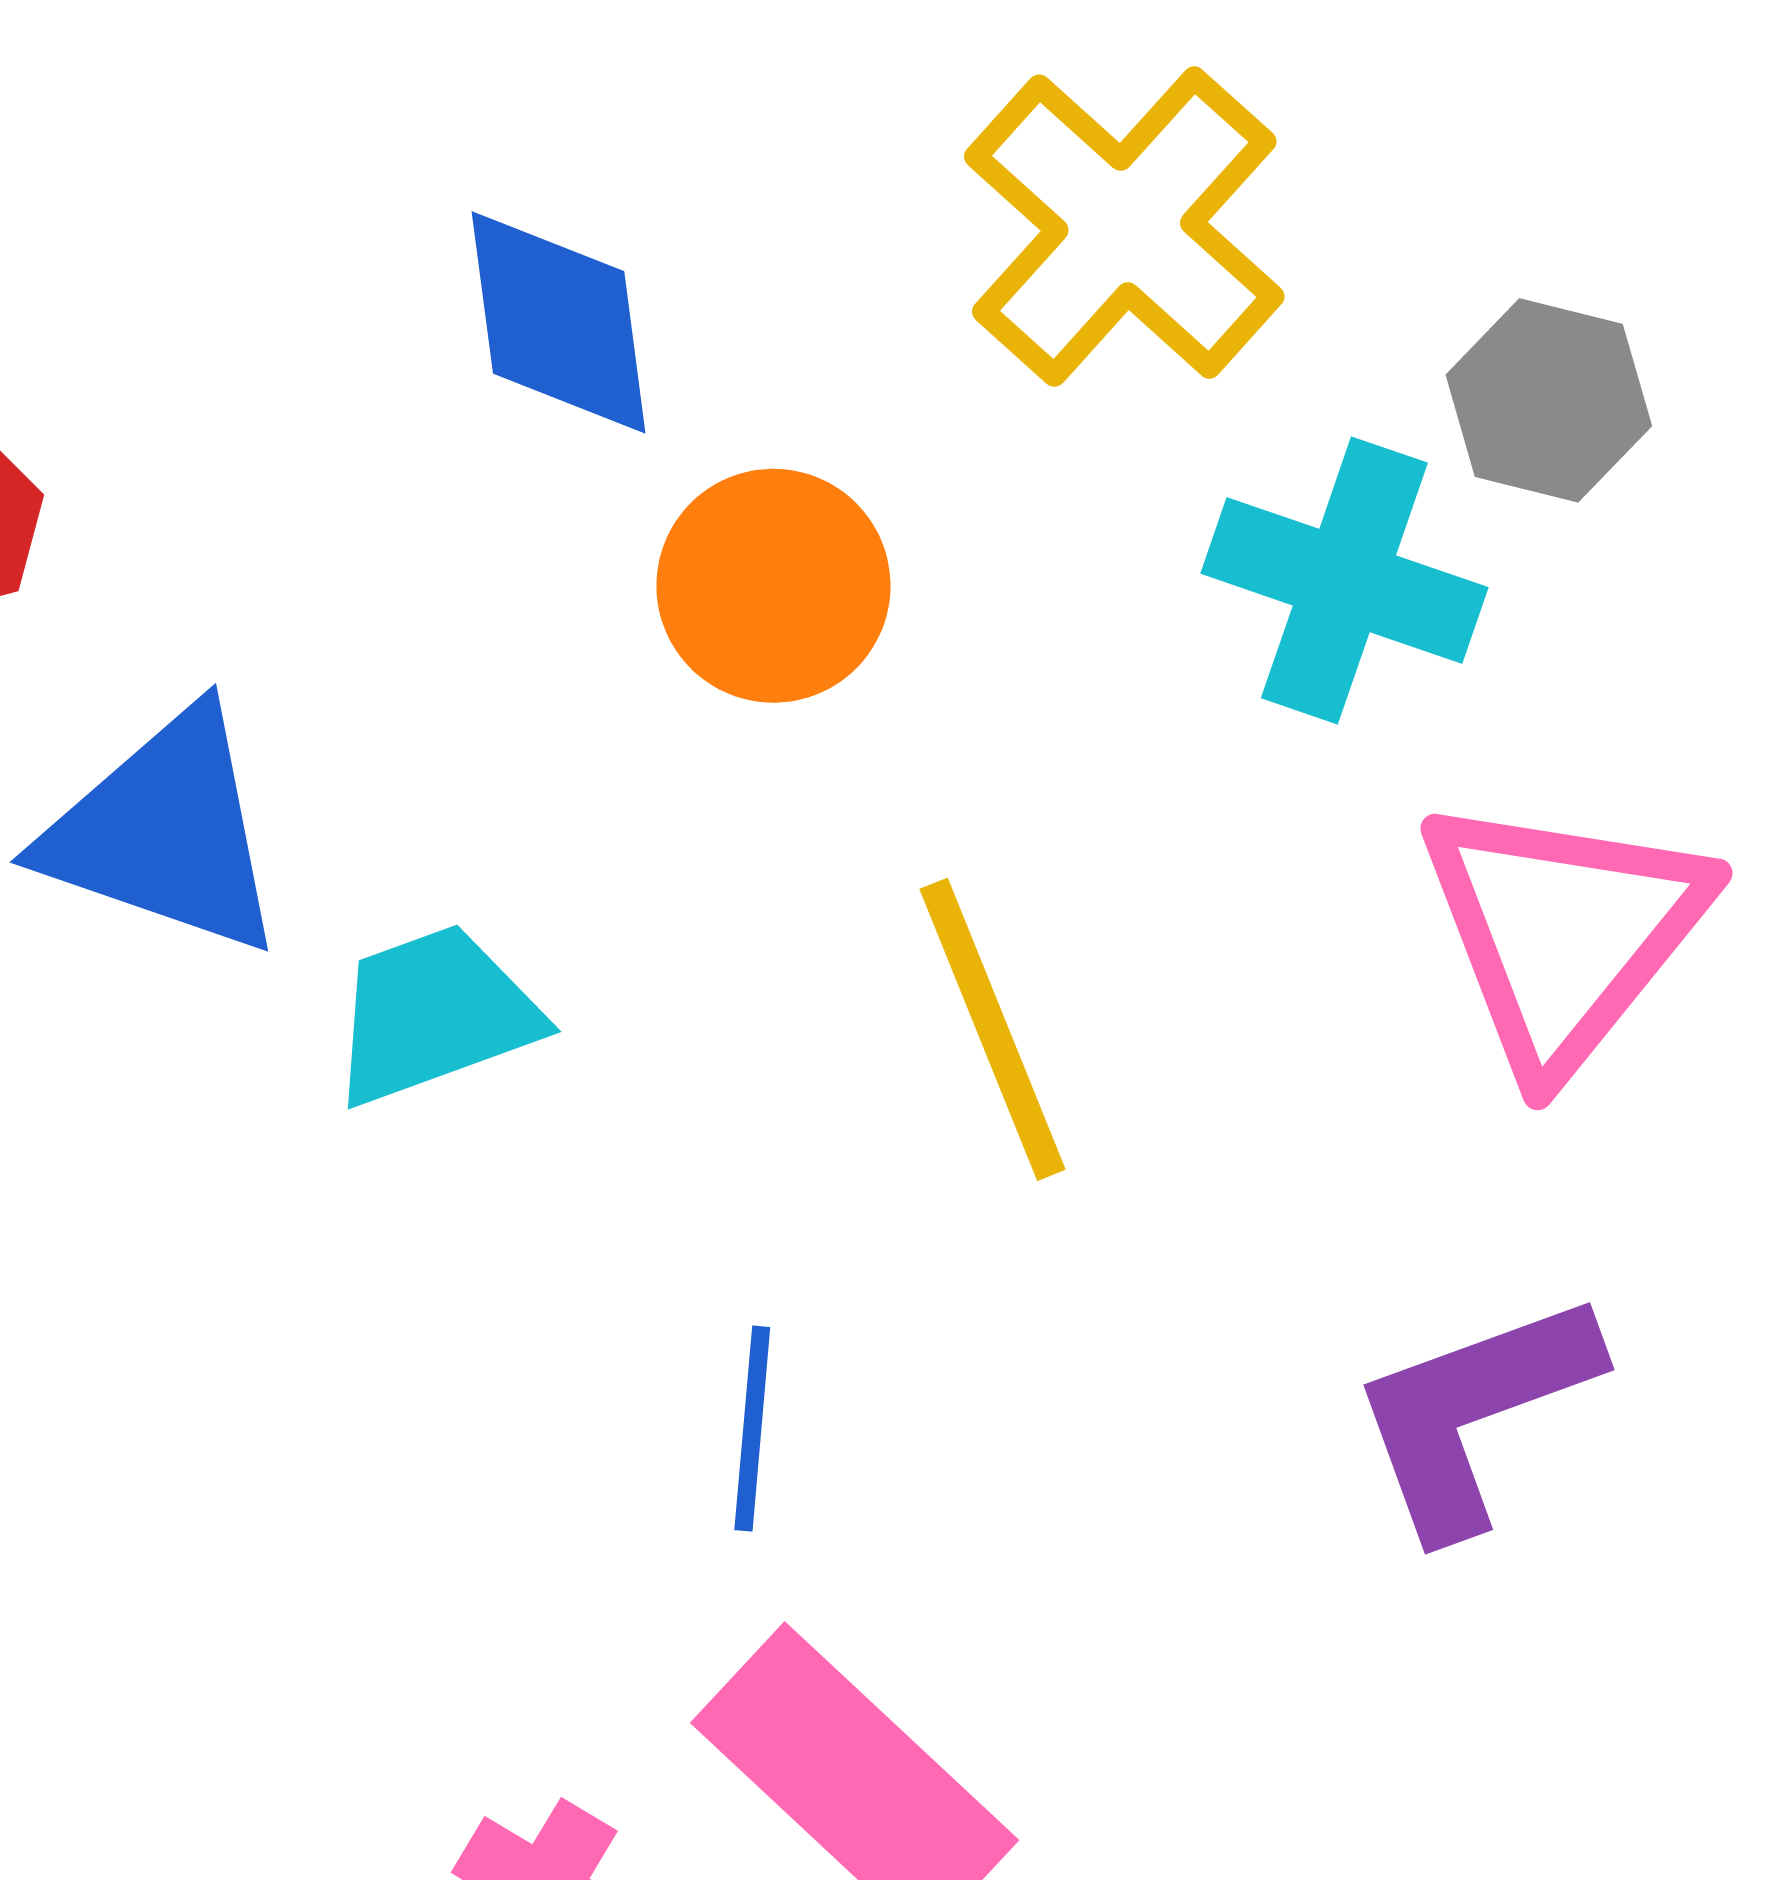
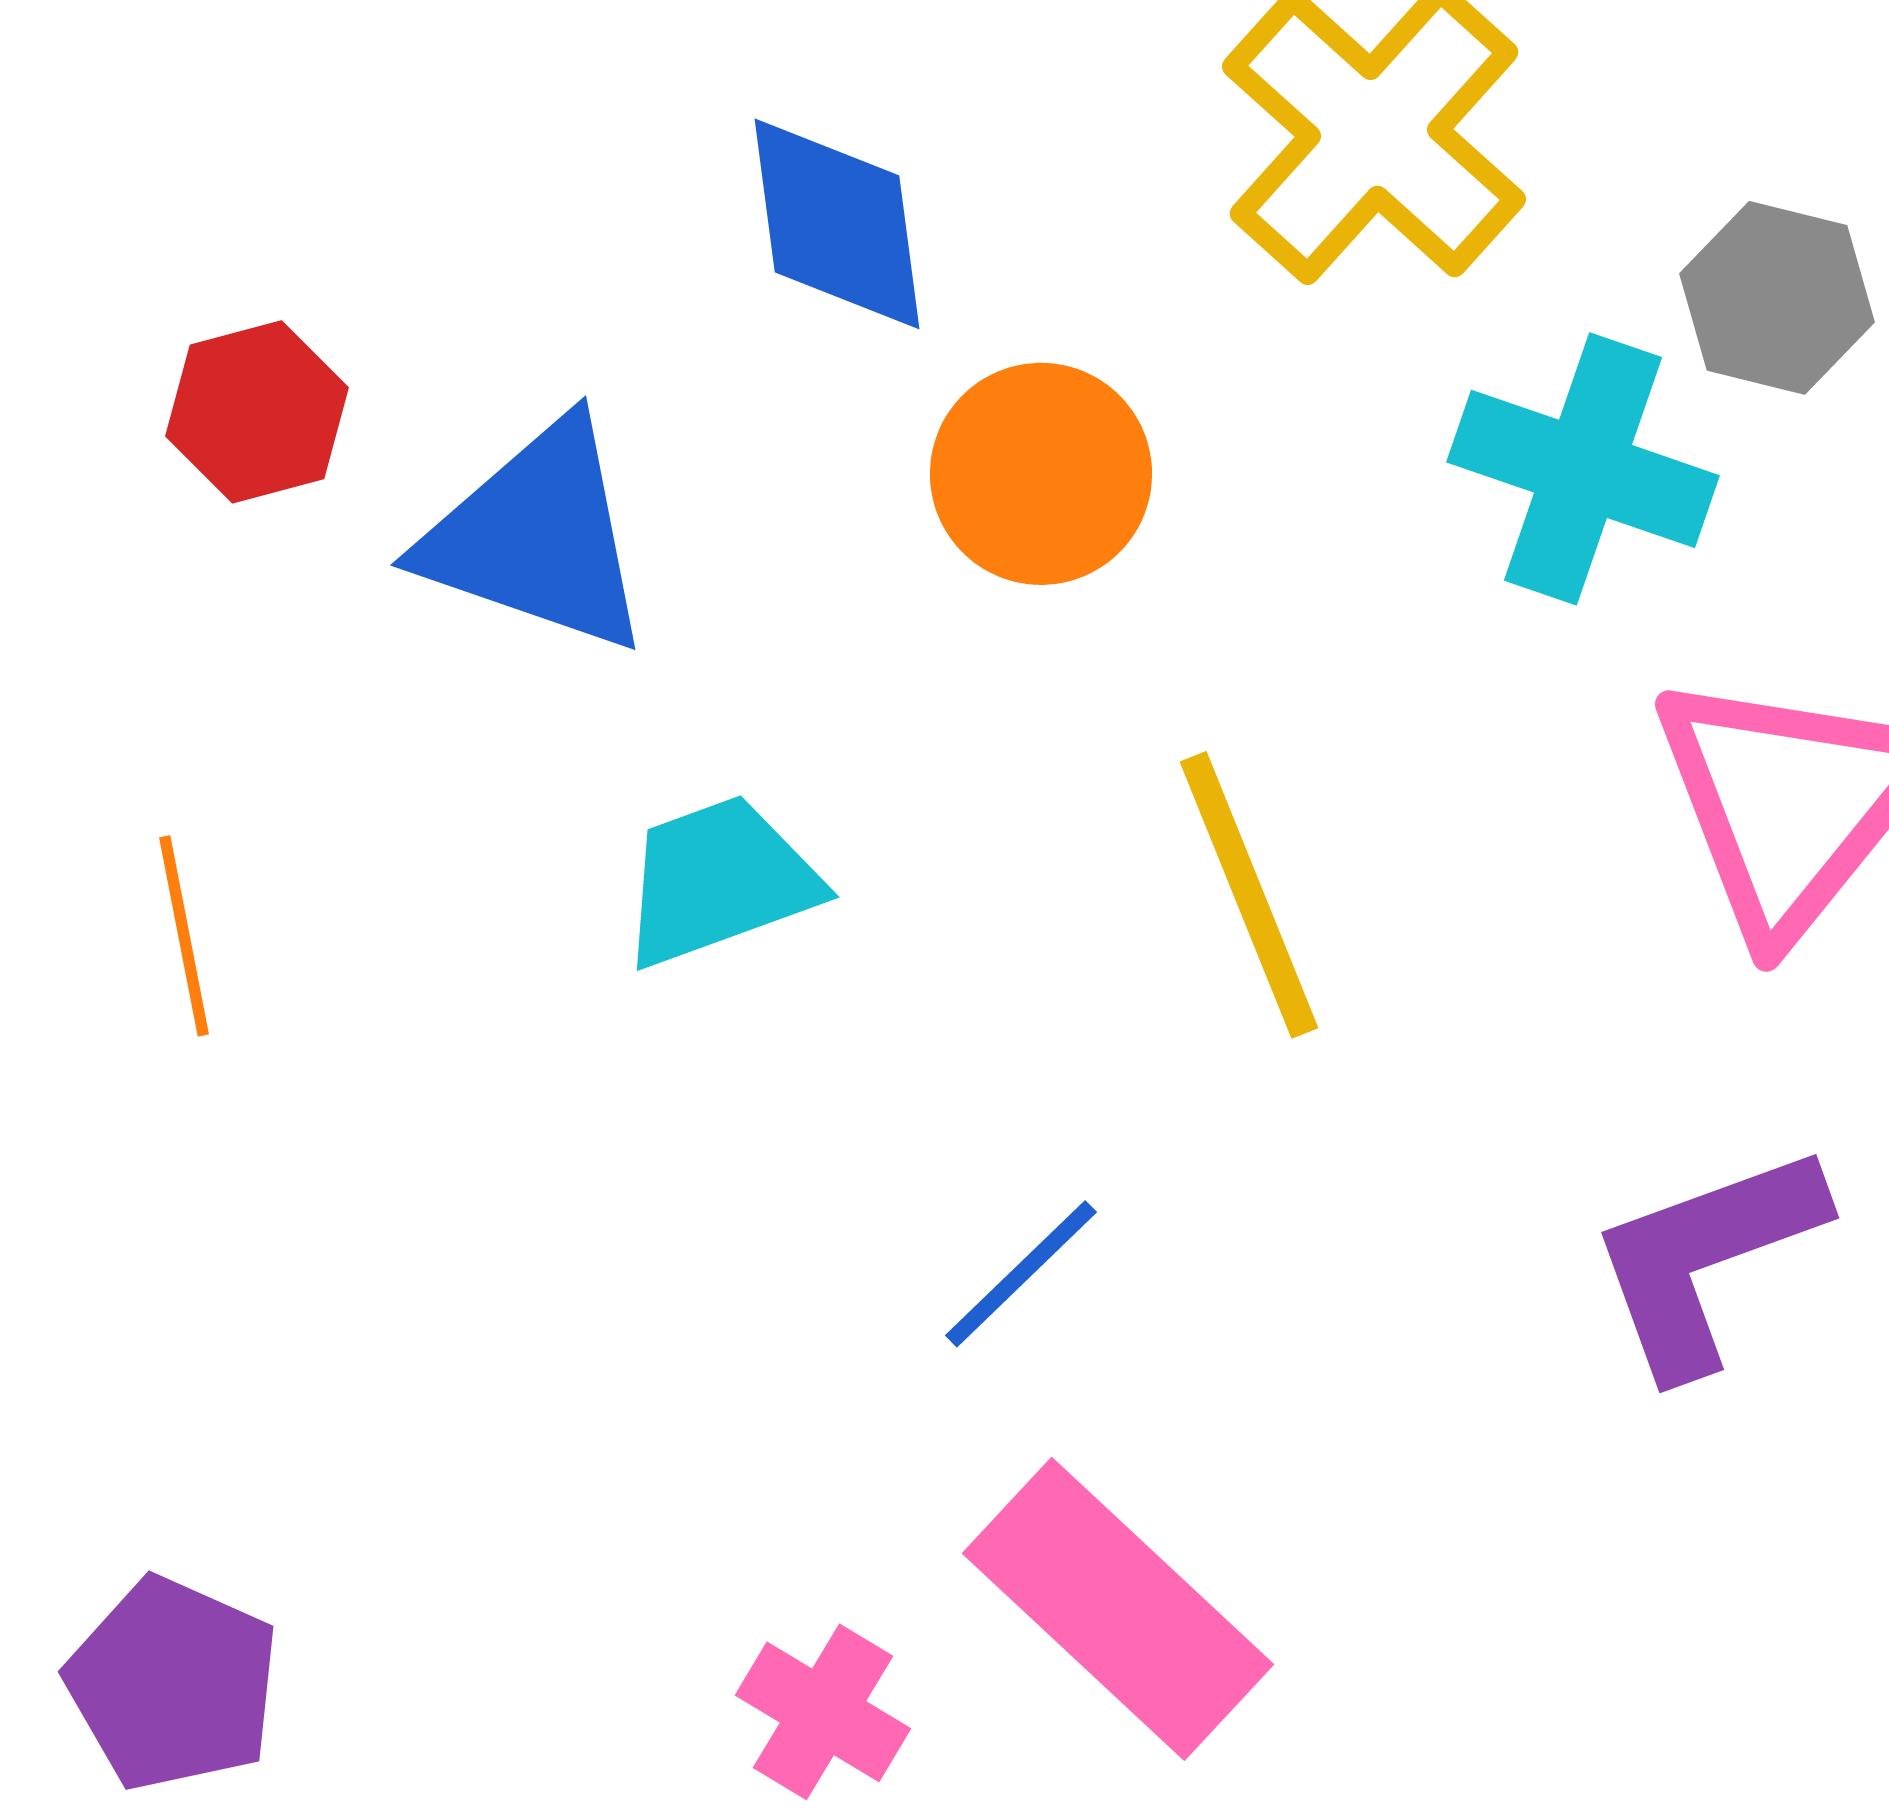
blue triangle: (165, 832) -> (537, 537), moved
blue line: (752, 1429) -> (1021, 1274), turned 41

